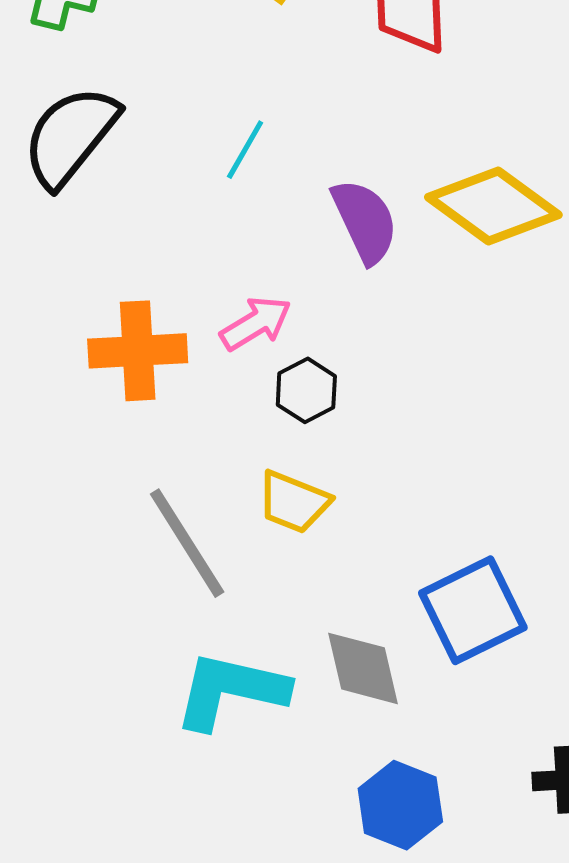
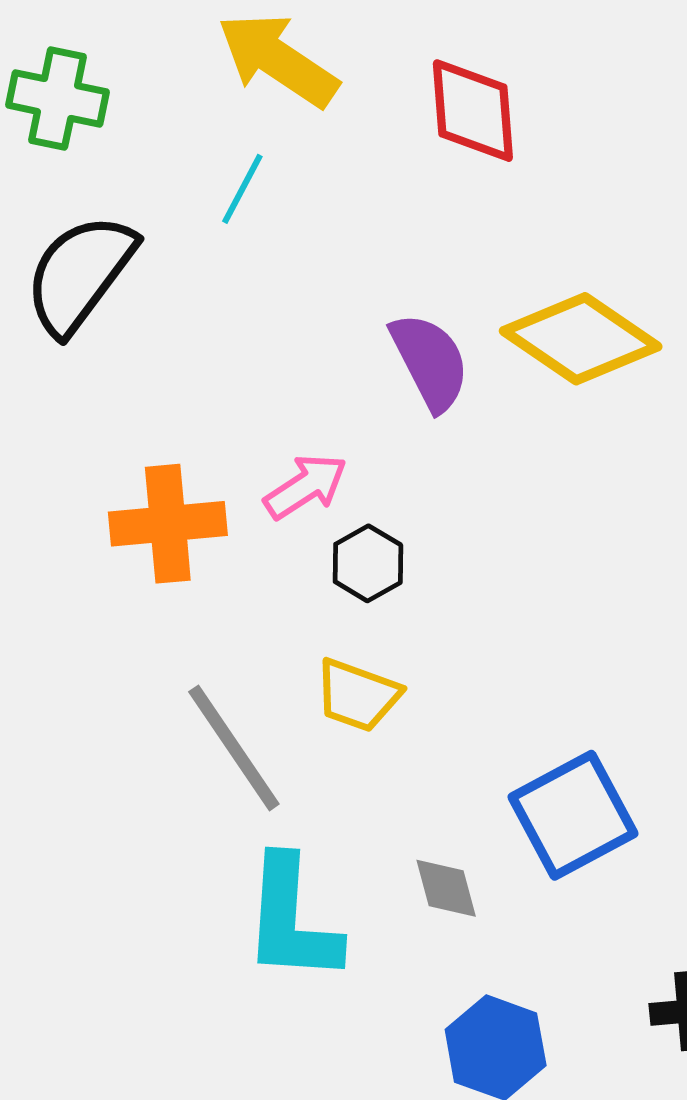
cyan line: (245, 150) -> (242, 189), moved
gray diamond: (363, 668) -> (446, 888), size x0.7
cyan L-shape: (231, 691) -> (291, 920), turned -97

